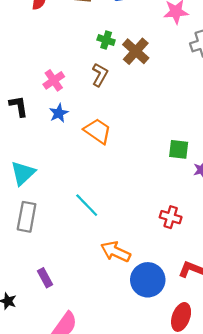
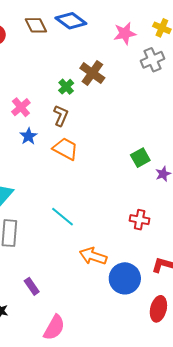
green cross: (106, 40) -> (66, 87), moved, turned 35
brown L-shape: (100, 75) -> (61, 116), moved
green square: (179, 149) -> (140, 158), turned -30

